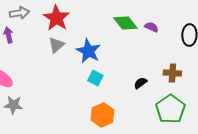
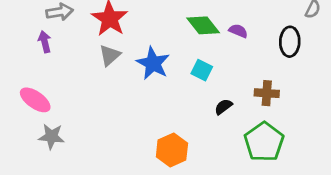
cyan square: (95, 78) -> (202, 70), moved

